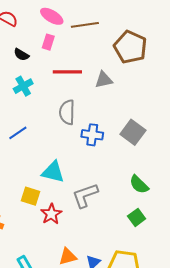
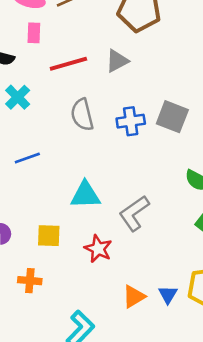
blue line: (18, 133) -> (27, 158), turned 30
blue cross: (92, 135) -> (131, 121), moved
yellow square: (30, 196) -> (49, 236), moved

